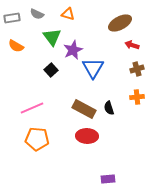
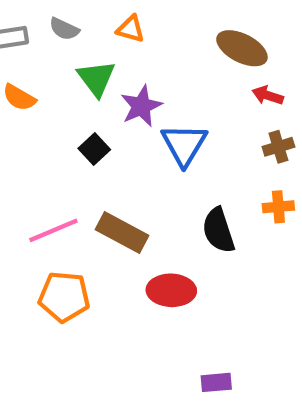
brown ellipse: (120, 23) -> (242, 48), turned 55
black semicircle: (109, 108) -> (218, 230), size x1.5
brown rectangle: (84, 109) -> (122, 232), moved

